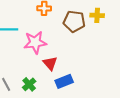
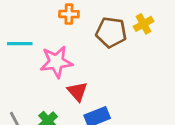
yellow cross: (97, 15) -> (143, 24), turned -32

